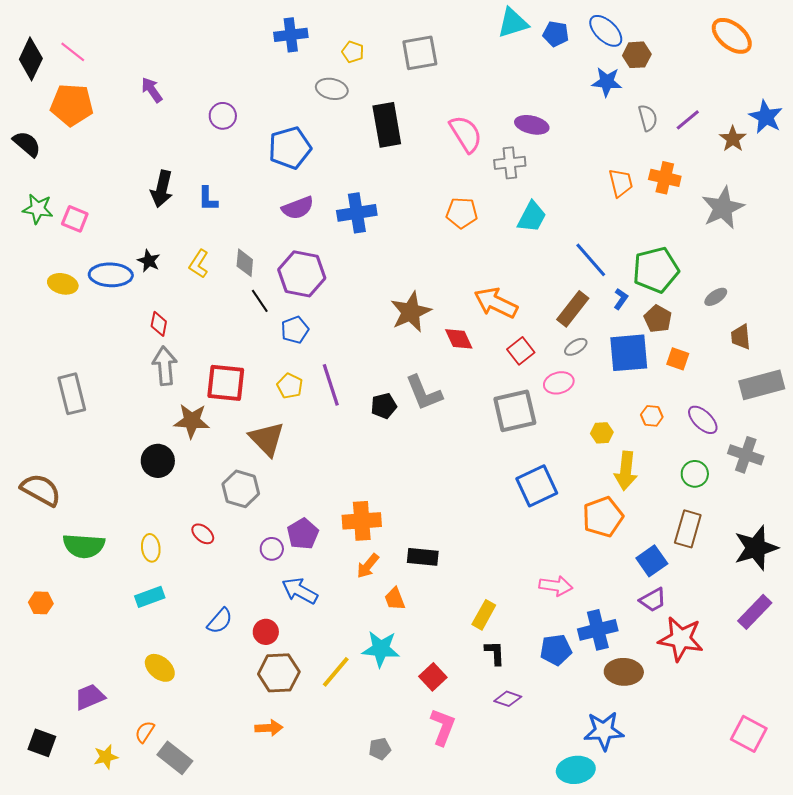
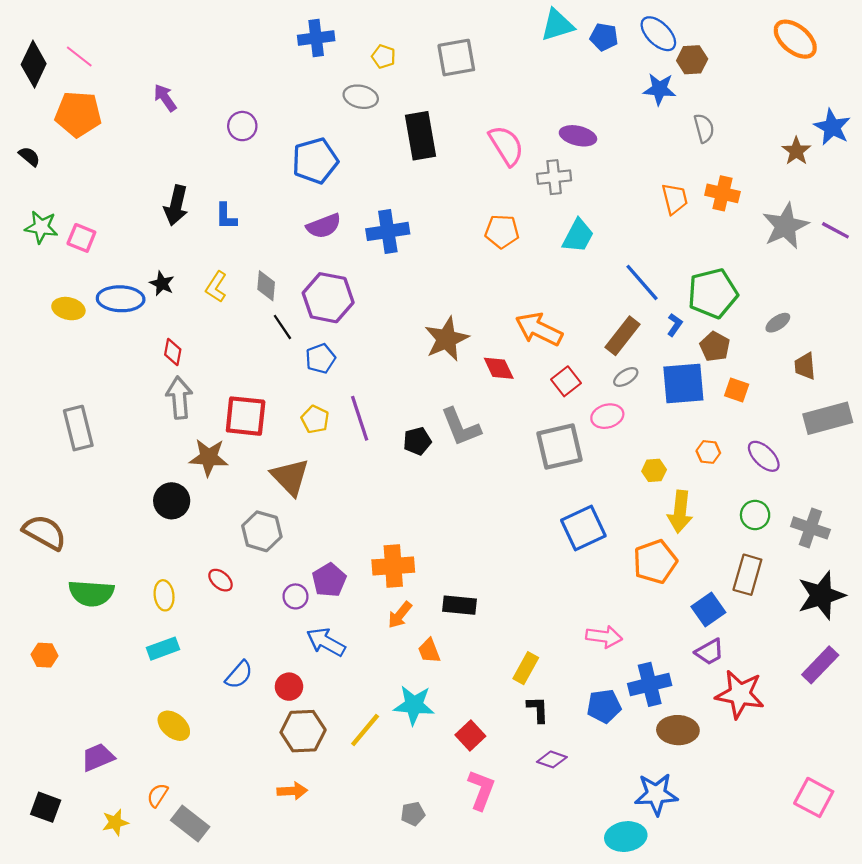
purple line: (688, 120) -> (835, 230), moved, turned 68
black semicircle: (27, 144) -> (29, 156), size x0.7
gray cross: (746, 455) -> (810, 528), moved

